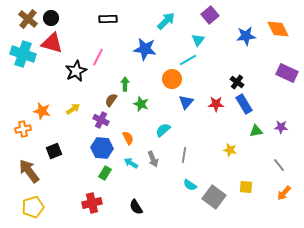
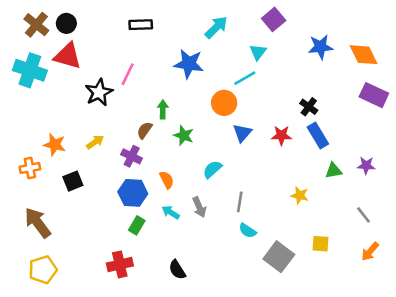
orange diamond: (278, 29) -> (364, 55), moved
black square: (54, 151) -> (73, 181), moved
cyan semicircle: (190, 185) -> (248, 231), moved

